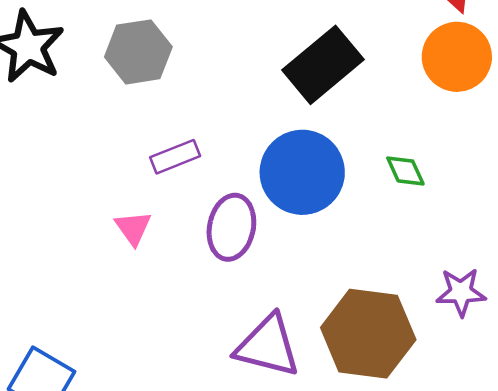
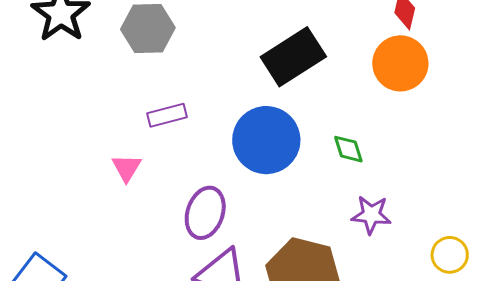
purple ellipse: (231, 227) -> (205, 213), moved
purple star: (461, 292) -> (371, 215), moved

